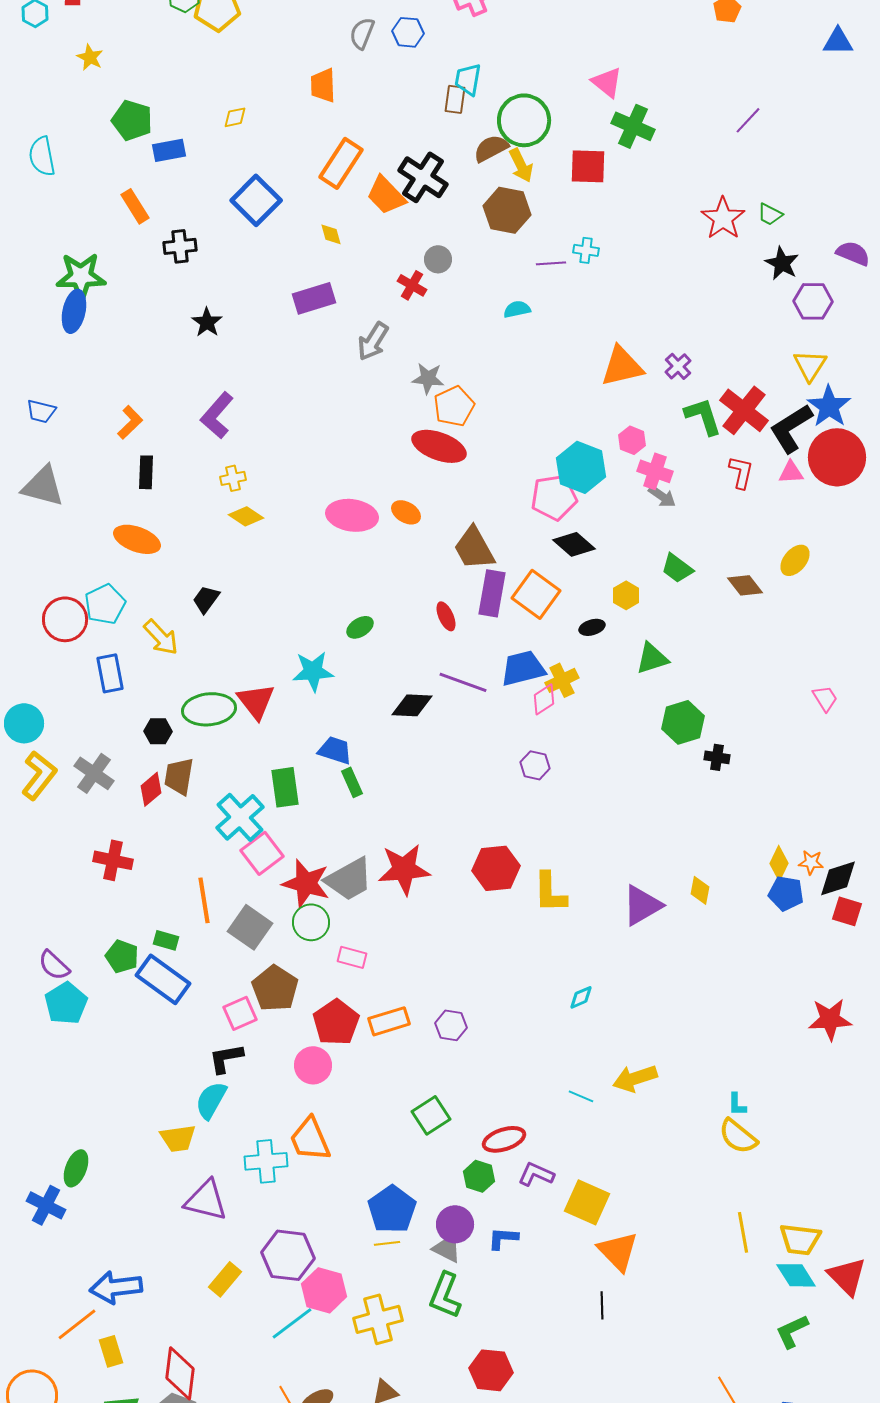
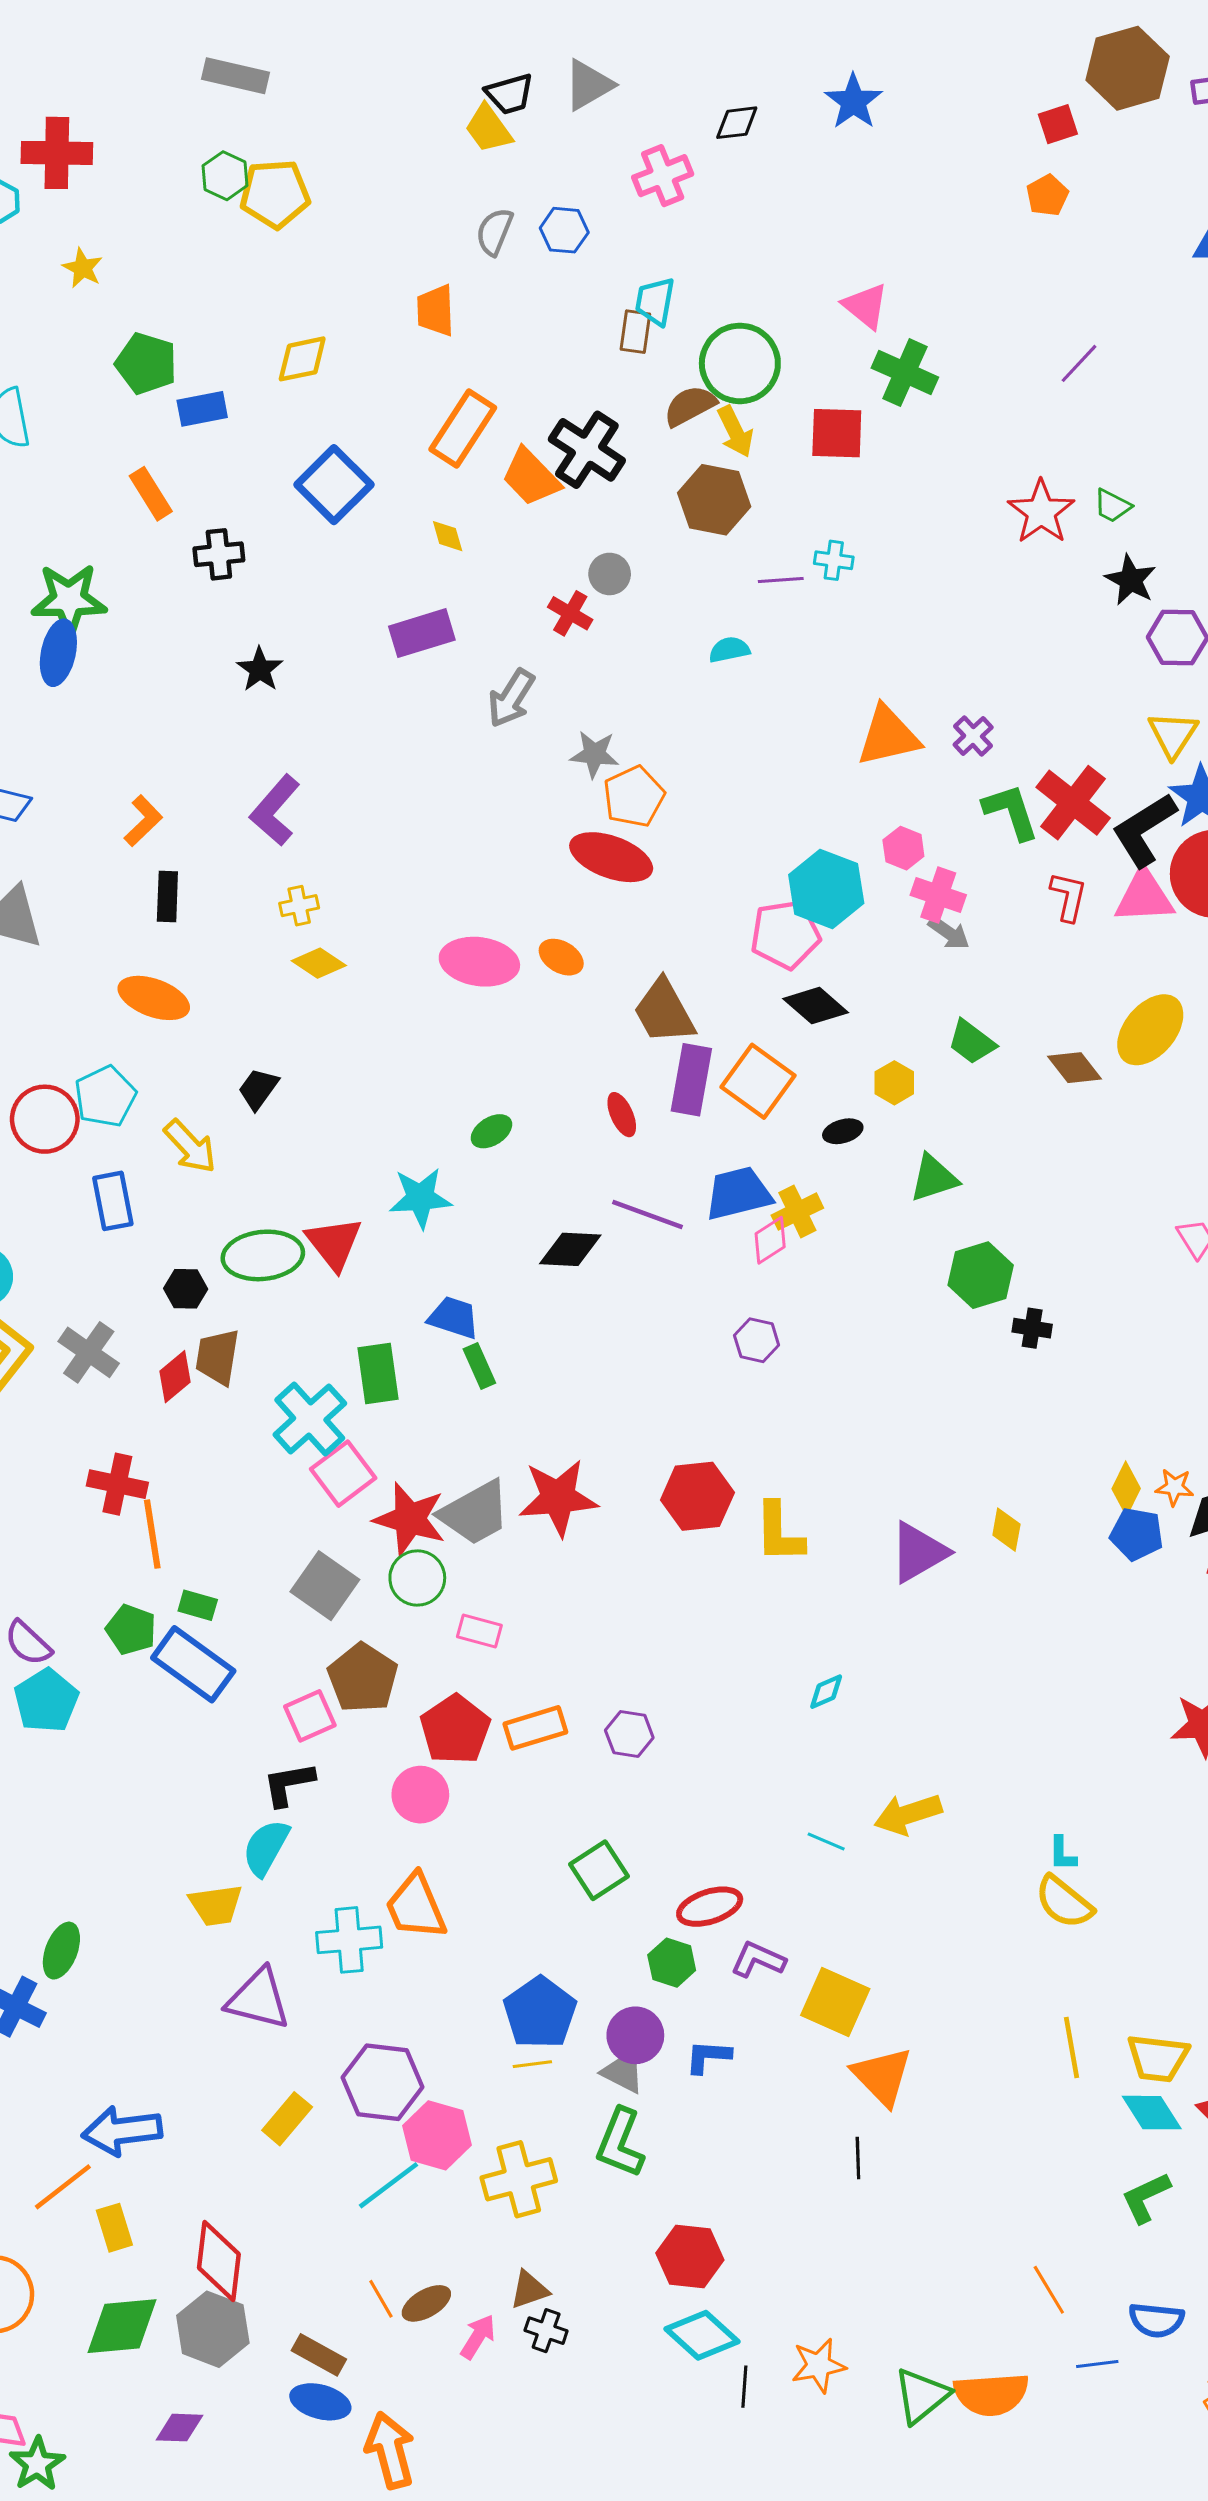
yellow diamond: (235, 117) -> (302, 359), size x1.5
pink triangle: (791, 472) -> (1144, 897), size x1.6
yellow ellipse: (795, 560) -> (1150, 1030), size x1.5
orange line: (204, 900) -> (152, 1534), moved

